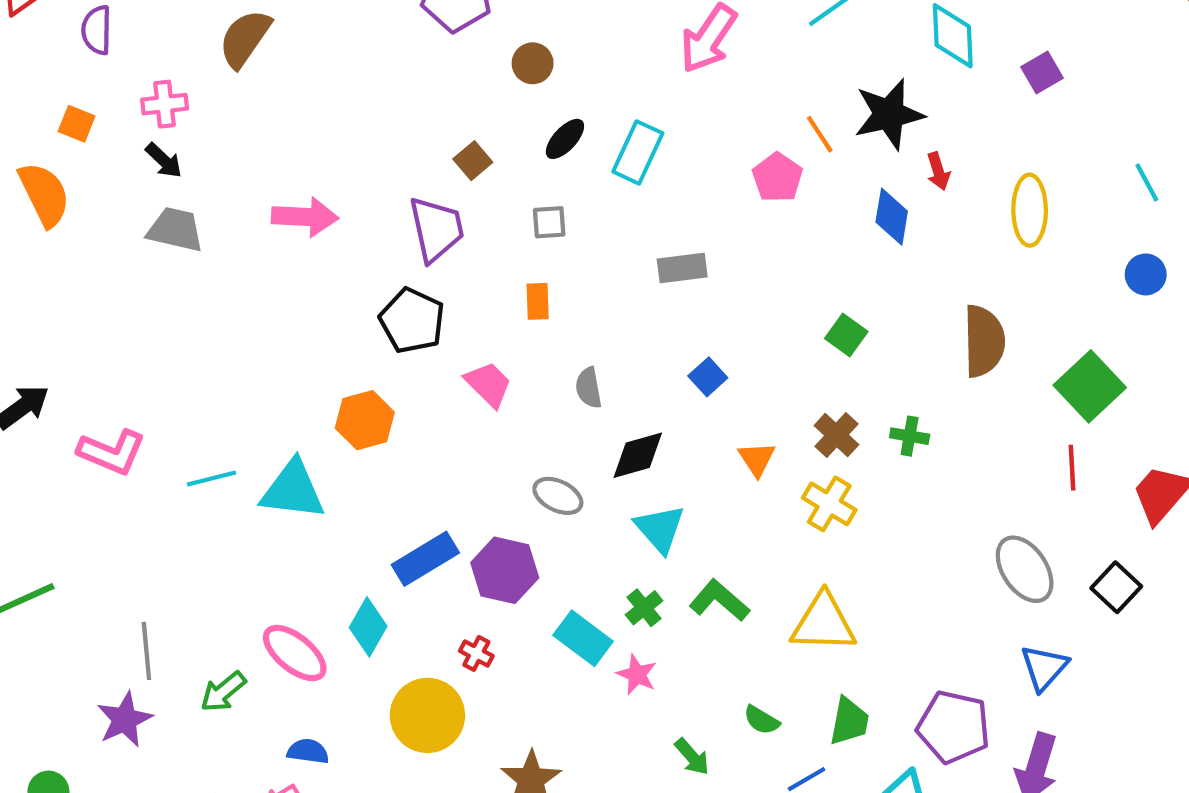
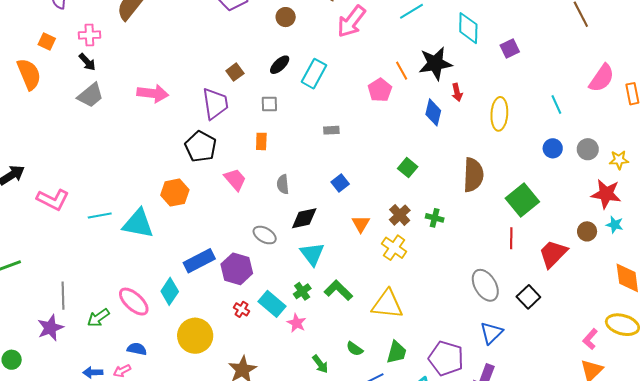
brown circle: (533, 63) -> (286, 17), moved
gray trapezoid: (175, 230) -> (90, 95), turned 124
gray rectangle: (682, 268) -> (331, 130), size x0.7
red cross: (476, 653) -> (241, 309), moved

